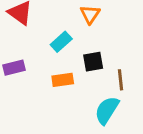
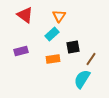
orange triangle: (90, 14) -> (59, 16), moved
brown line: (121, 80) -> (91, 59), turned 40

